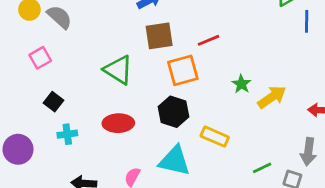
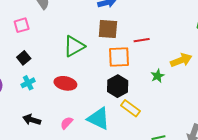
green triangle: (118, 70) -> (74, 46), turned 45
yellow arrow: (272, 97) -> (181, 60), moved
black hexagon: (173, 112) -> (118, 86), moved
cyan cross: (67, 134) -> (28, 83), turned -32

